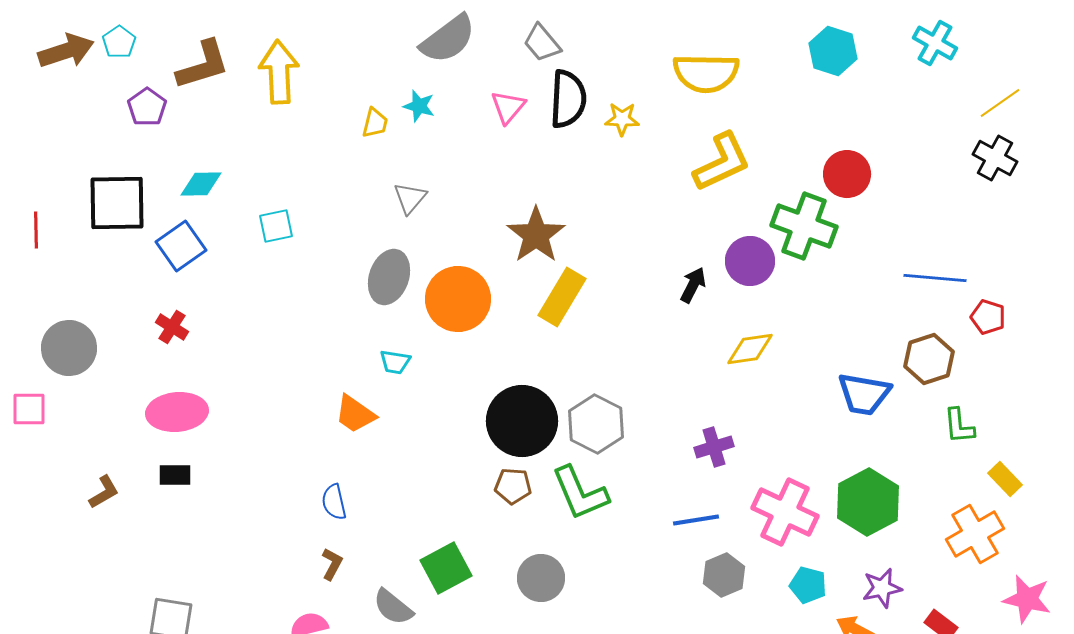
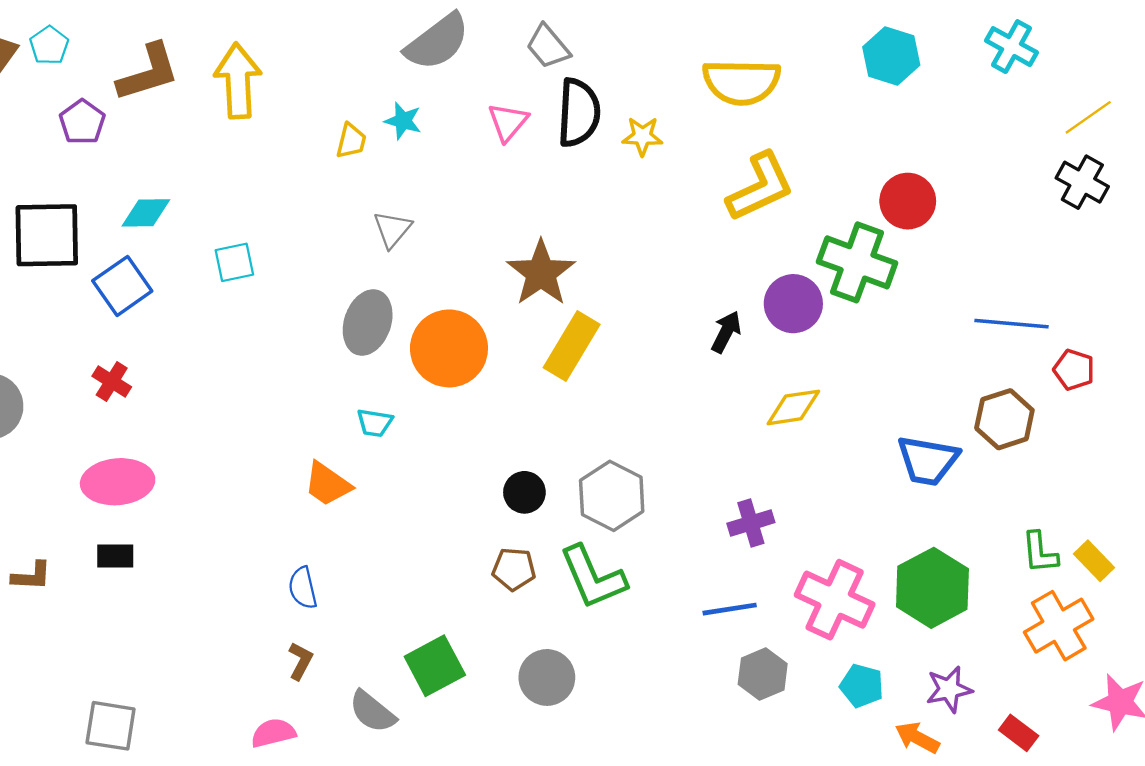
black circle: (522, 421) -> (524, 492), size x0.5
green L-shape: (959, 426) -> (1040, 552), moved
brown L-shape: (104, 492) -> (32, 576), turned 33

